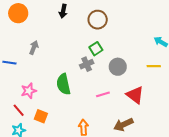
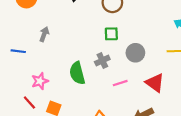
green square: (96, 49) -> (111, 34), turned 32
gray cross: (87, 64) -> (102, 60), moved

